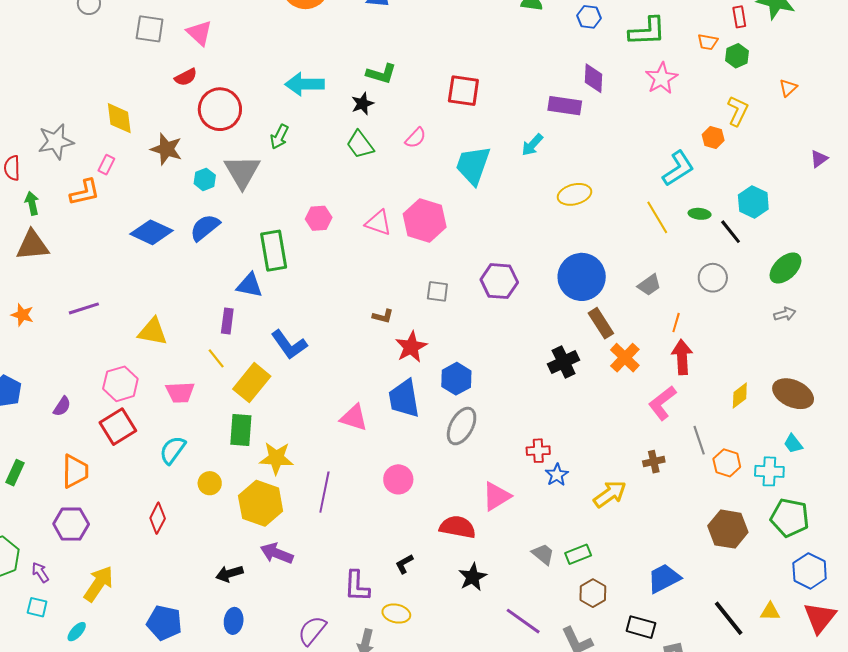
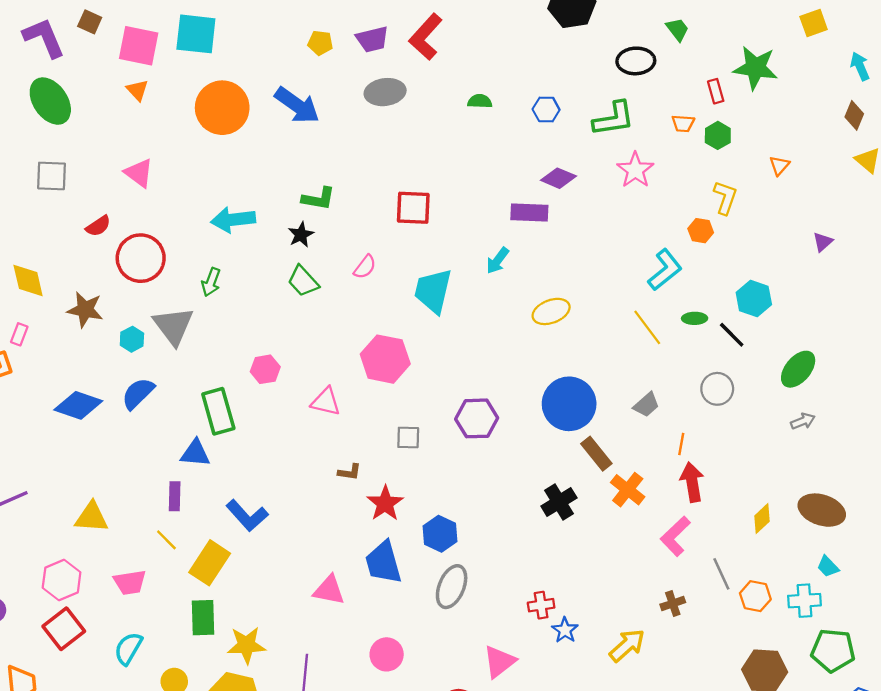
pink triangle: (199, 33) -> (139, 173), moved
purple diamond: (593, 78) -> (558, 178), turned -64
pink triangle: (378, 223) -> (326, 402), moved

